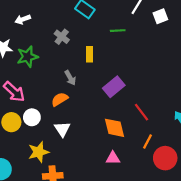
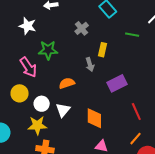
green star: (27, 57) -> (48, 50), moved
gray arrow: (70, 78) -> (90, 64), moved
white circle: (32, 117) -> (42, 104), moved
orange diamond: (115, 128) -> (94, 118), moved

